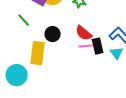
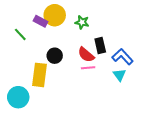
green line: (24, 20) -> (20, 34), moved
black rectangle: (98, 46) -> (100, 46), moved

